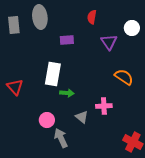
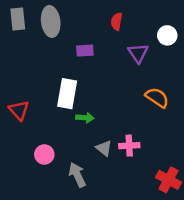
gray rectangle: (14, 25) -> (18, 19), moved
pink cross: (104, 106) -> (129, 146), moved
pink circle: (47, 120) -> (44, 154), moved

